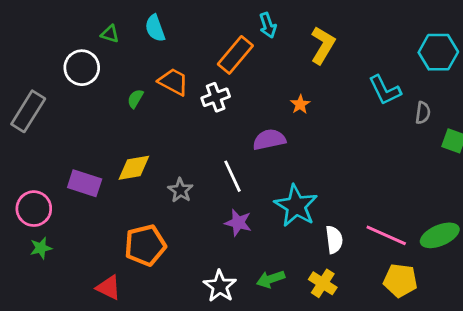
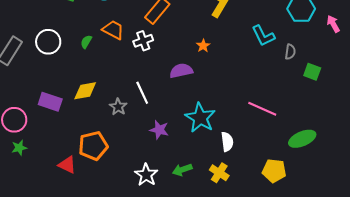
white circle: (82, 68) -> (48, 42), moved
white line: (233, 176) -> (142, 93), moved
pink line: (386, 235) -> (262, 109), moved
red triangle: (109, 288) -> (67, 165), moved

